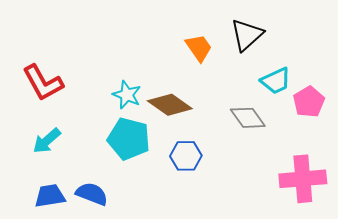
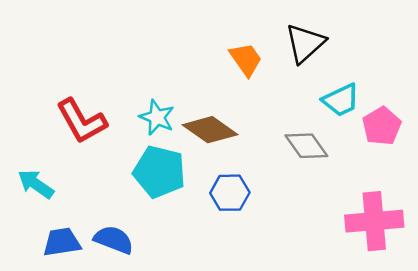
red L-shape: (43, 83) -> (82, 121), moved
cyan arrow: (47, 141) -> (36, 184), moved, turned 76

